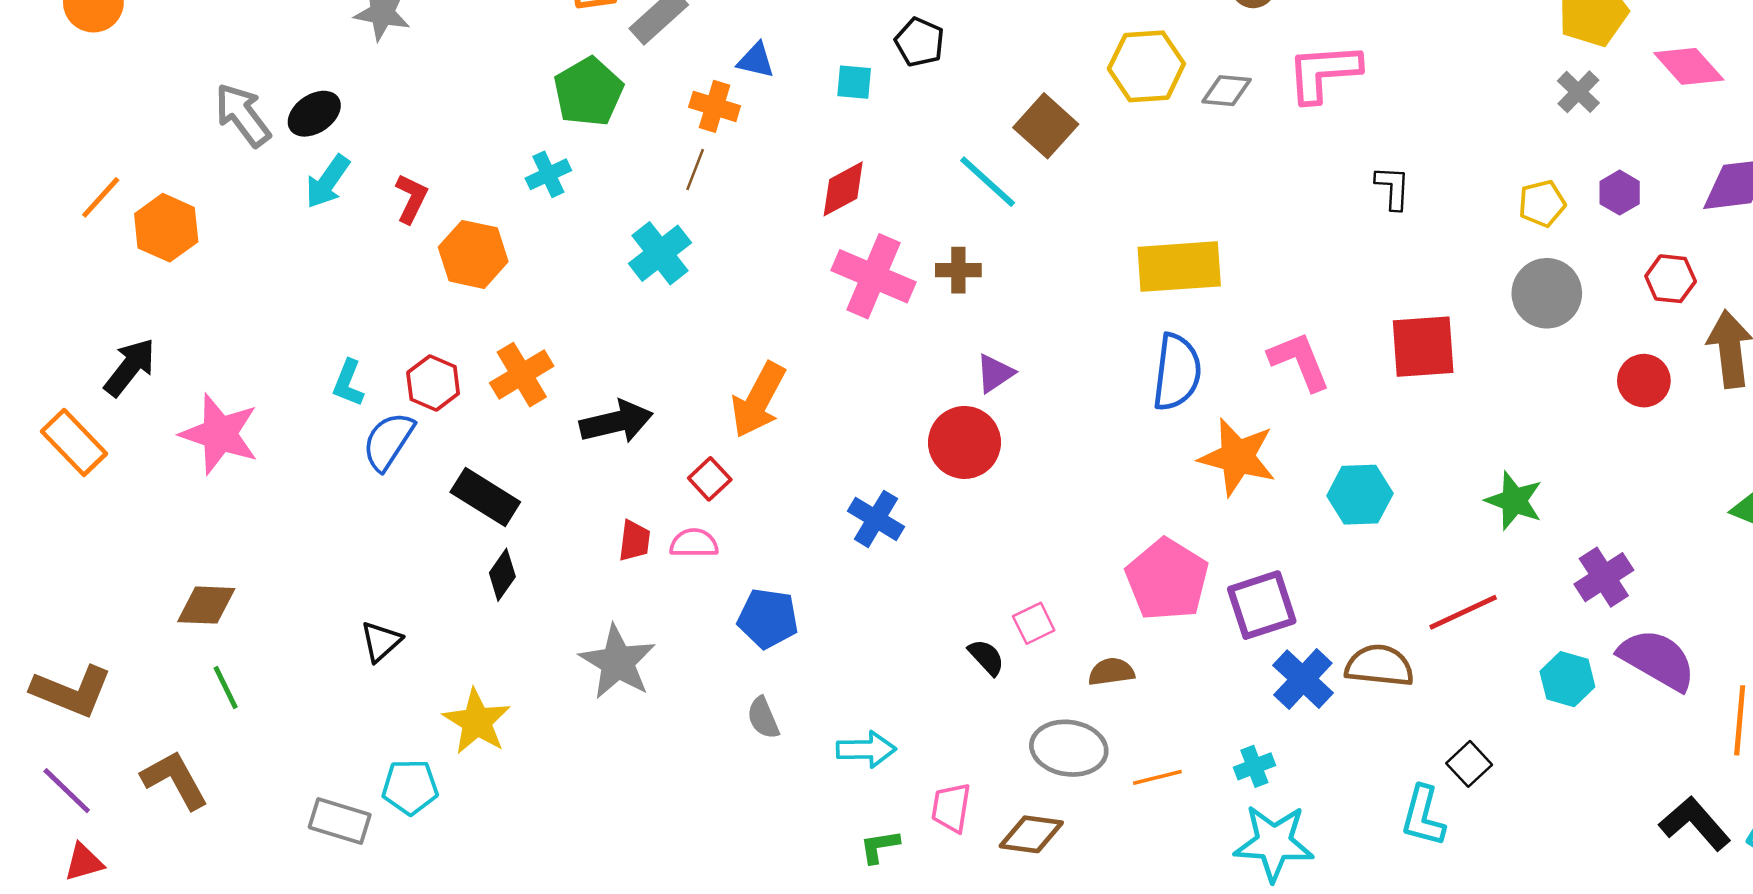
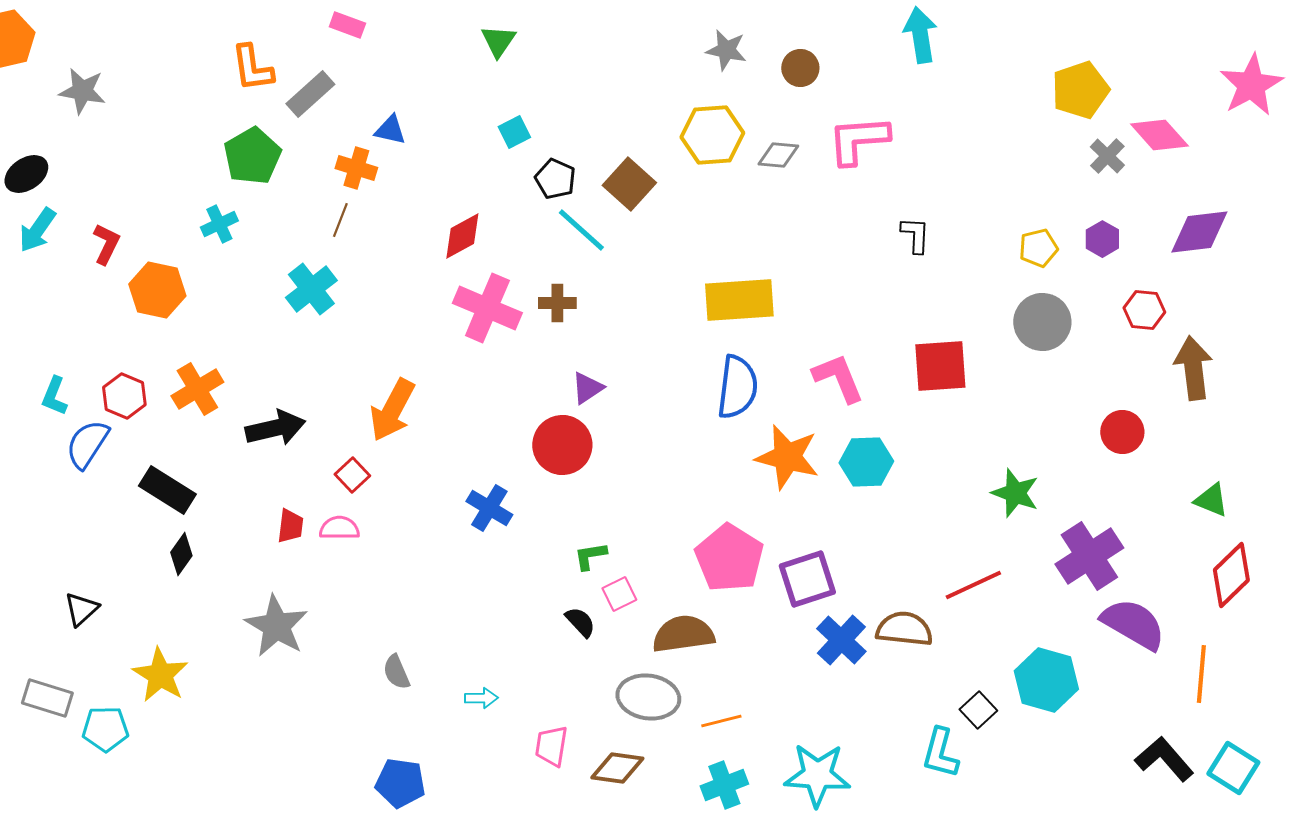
black pentagon: (920, 42) -> (555, 179), moved
cyan square: (854, 82) -> (514, 132), moved, turned -32
gray cross: (1578, 92) -> (1107, 156), moved
red circle: (1644, 381) -> (1122, 432), moved
cyan hexagon: (1360, 495) -> (866, 462), moved
purple cross: (1604, 577) -> (1089, 556), size x1.4
blue pentagon: (768, 618) -> (400, 783), moved
brown semicircle: (1111, 672) -> (683, 634), size x1.6
cyan hexagon: (1567, 679) -> (1046, 680), moved, size x1.4
cyan arrow: (866, 749) -> (481, 698), size x0.7
cyan cross: (1254, 766) -> (724, 785), moved, size x1.4
gray rectangle: (340, 821) -> (47, 698), moved
green L-shape: (880, 846) -> (590, 556), moved

